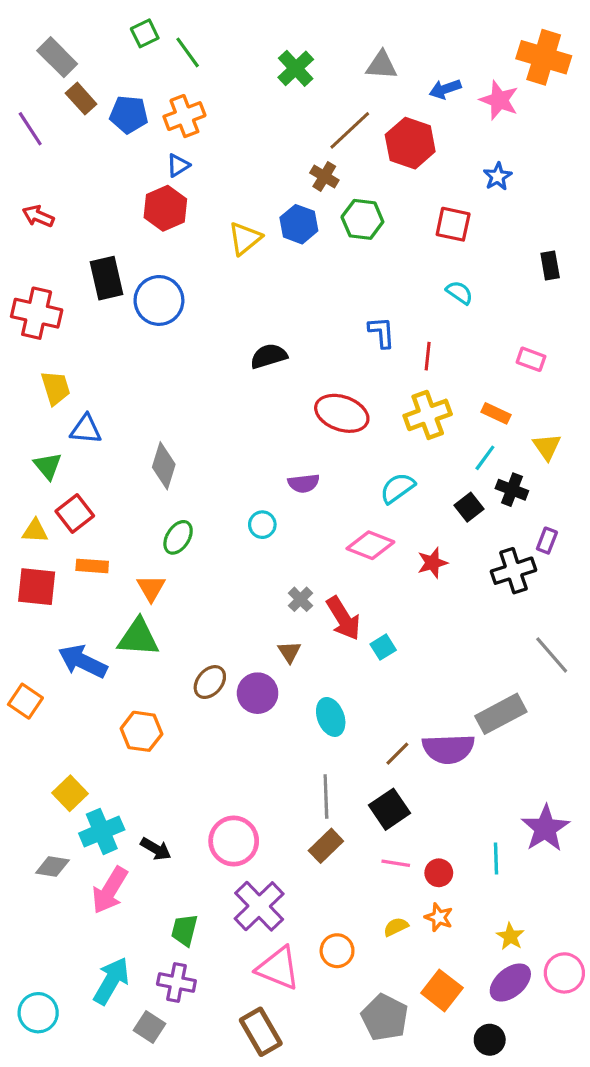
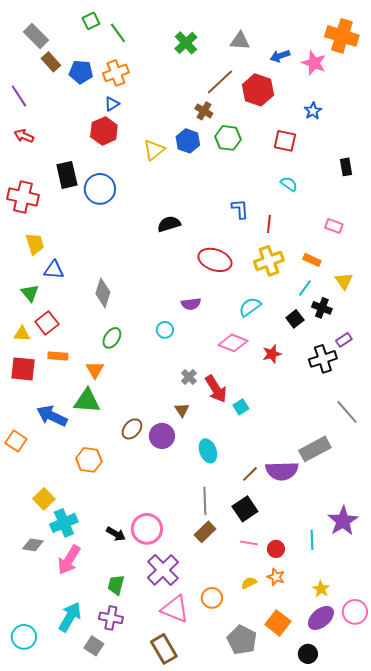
purple line: (30, 129) -> (19, 96), moved
purple rectangle: (547, 541) -> (344, 340), turned 35
black arrow: (156, 849) -> (116, 534), moved

